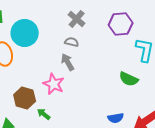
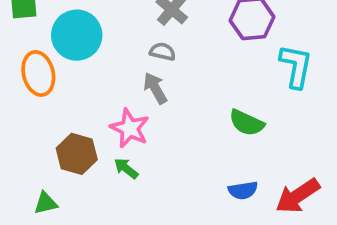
green semicircle: (129, 79) -> (247, 123), moved
green arrow: (44, 114) -> (126, 168), moved

